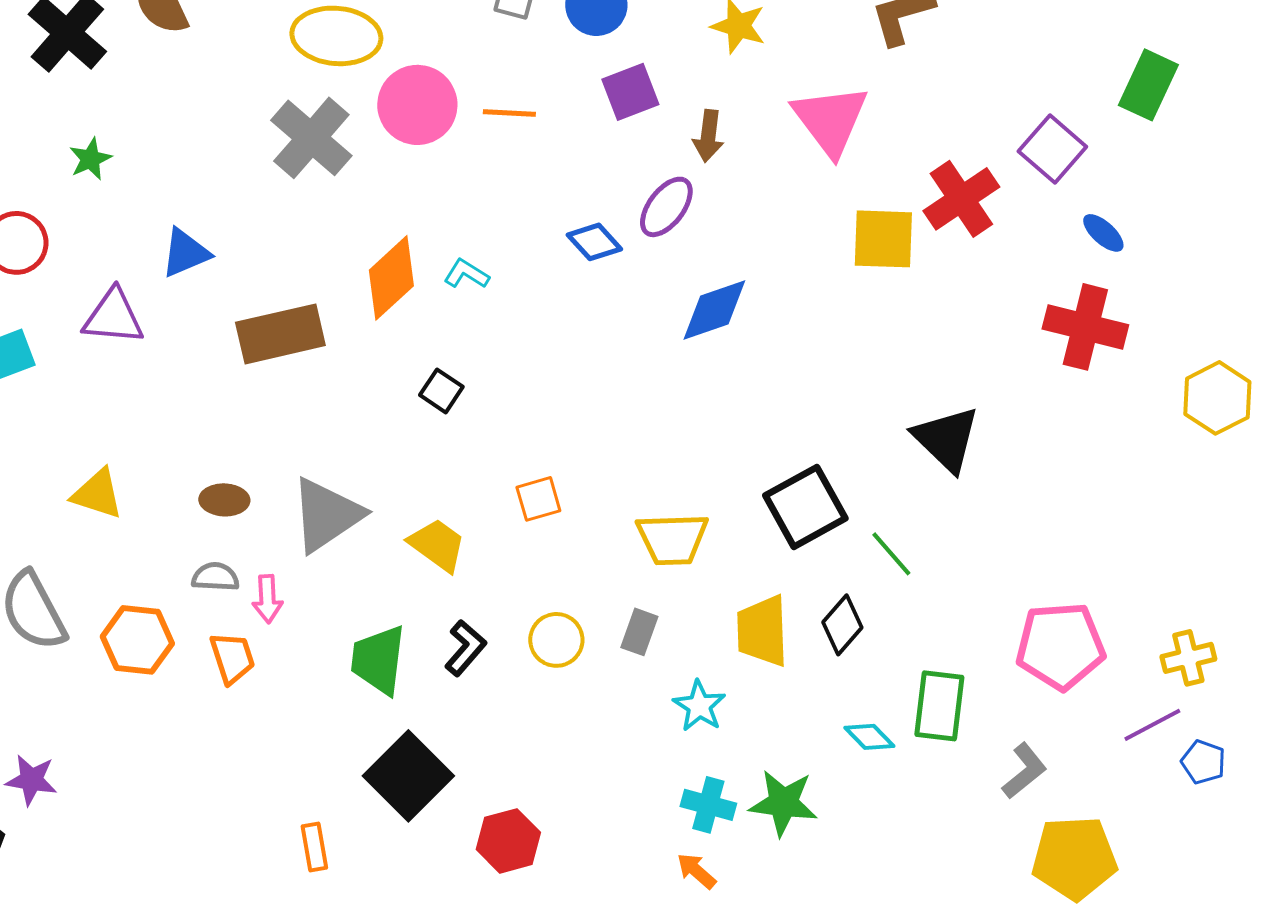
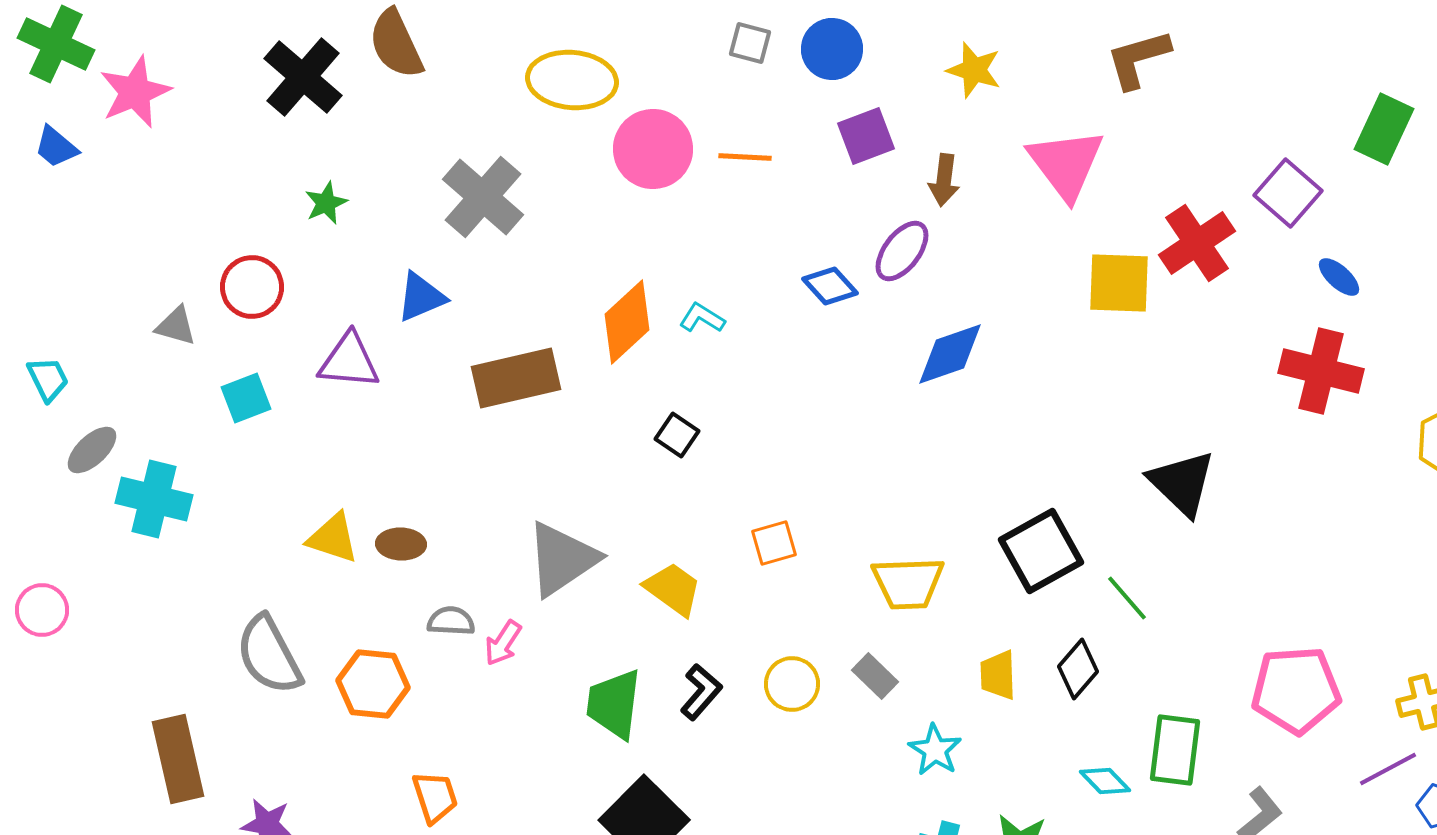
gray cross: (311, 138) -> (483, 197), moved
brown ellipse: (224, 500) -> (401, 544), moved
pink arrow: (267, 599) -> (503, 643), turned 36
yellow trapezoid: (762, 631) -> (998, 675), size x0.7
gray rectangle: (639, 632) -> (875, 676), turned -66
orange trapezoid: (232, 658) -> (435, 797), moved

